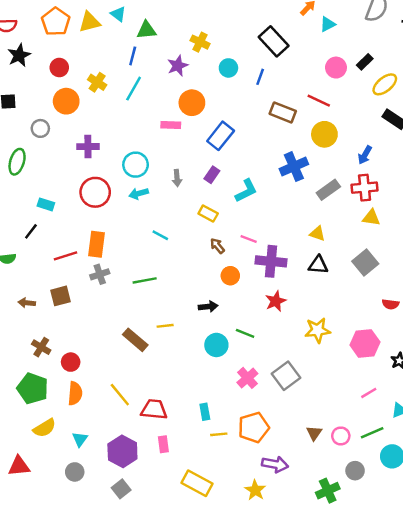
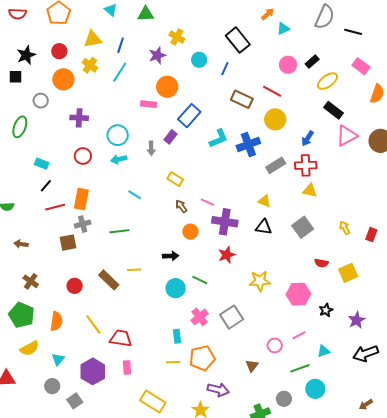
yellow triangle: (89, 22) -> (93, 39), moved
green triangle: (147, 30) -> (146, 14), moved
black star: (19, 55) -> (26, 55), moved
purple rectangle: (212, 175) -> (171, 137), moved
cyan L-shape: (246, 191) -> (219, 138), moved
red circle: (95, 192) -> (83, 156), size x0.7
black line: (31, 231) -> (46, 186), moved
brown square: (60, 296) -> (68, 243), moved
red circle: (71, 362) -> (75, 286), moved
cyan rectangle: (205, 412) -> (177, 336), moved
pink circle: (341, 436) -> (275, 345), moved
gray square: (121, 489) -> (75, 401), moved

